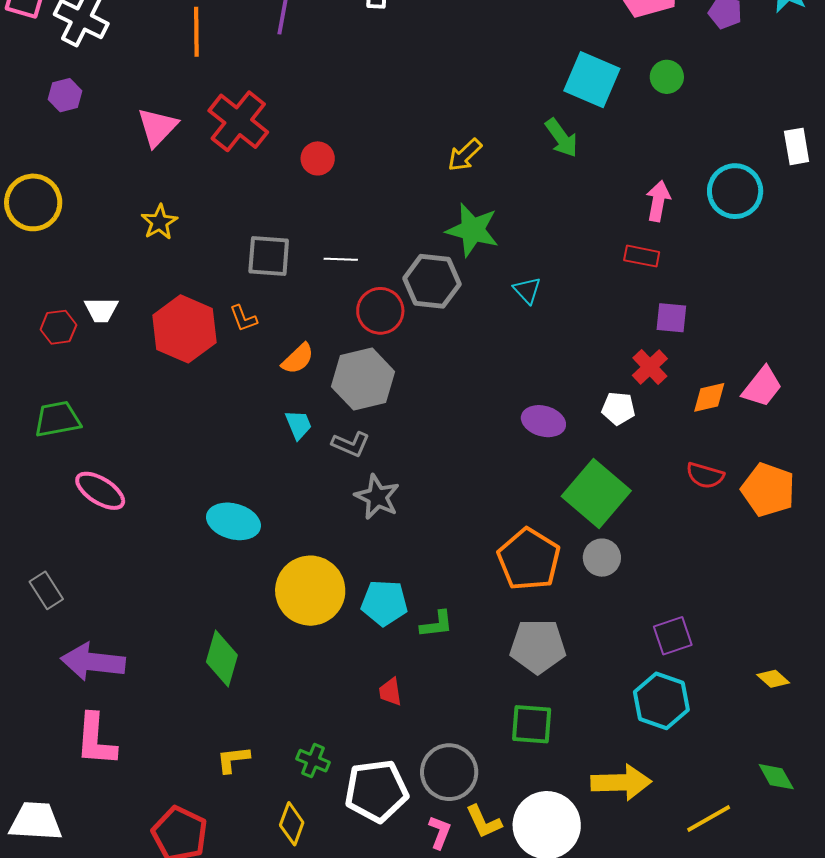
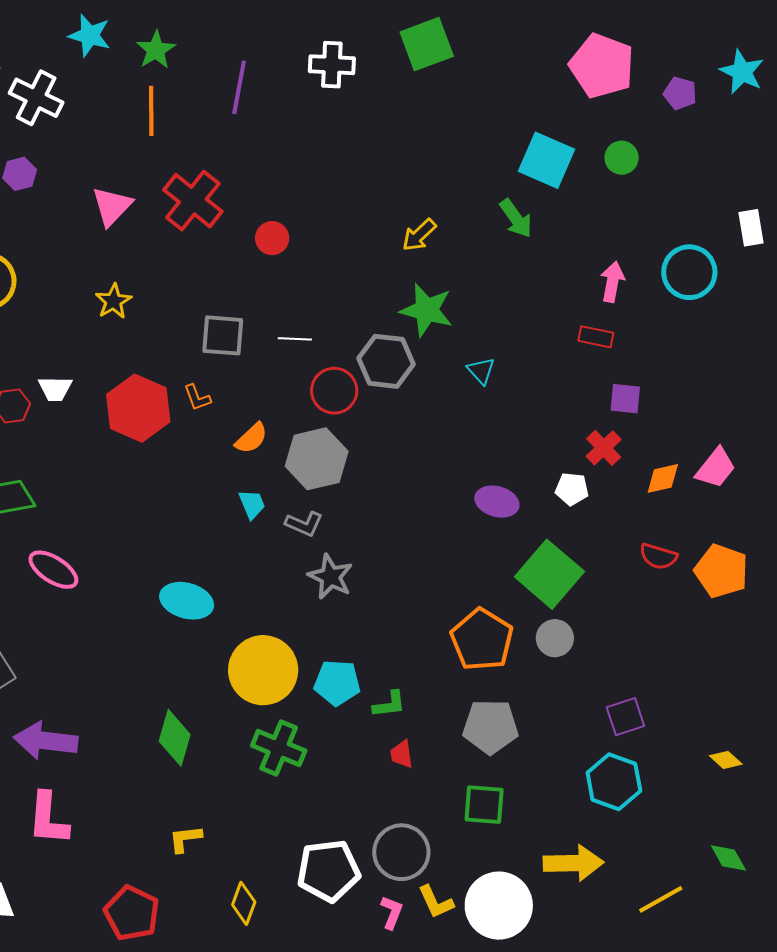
red trapezoid: (390, 692) -> (402, 754), moved
green cross: (313, 761) -> (279, 748), moved, size x1.6

